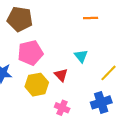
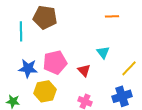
pink pentagon: (30, 53) -> (55, 62), moved
yellow hexagon: (37, 85) -> (45, 91), moved

